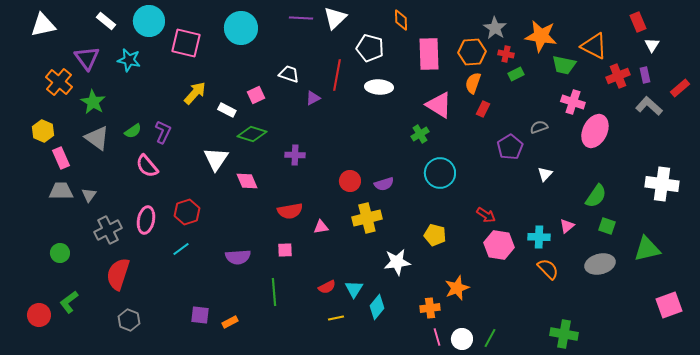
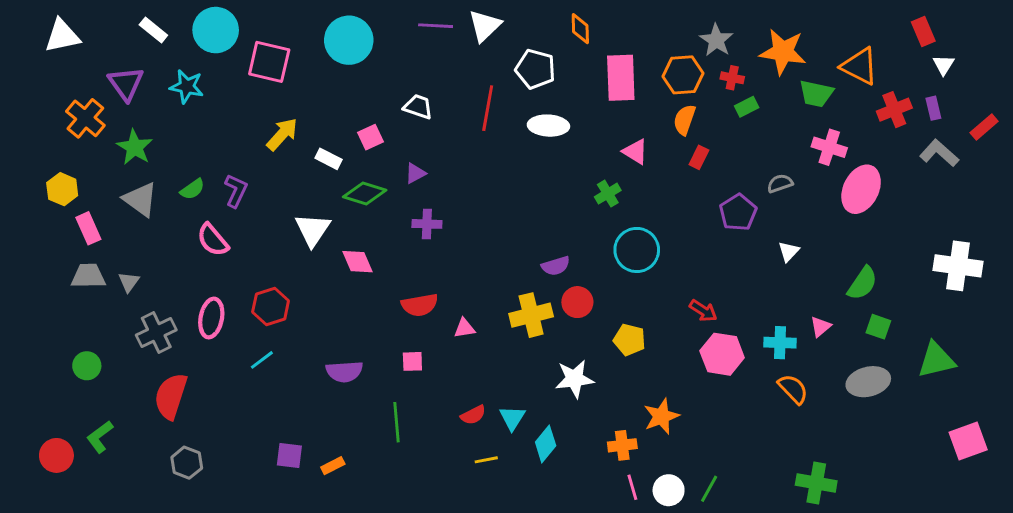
purple triangle: (313, 98) -> (415, 173), moved
pink triangle: (439, 105) -> (635, 152), size x0.7
red circle: (350, 181) -> (577, 302), moved

